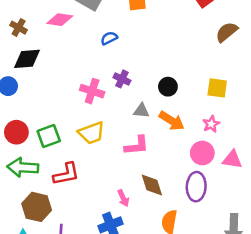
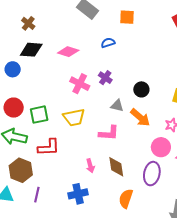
pink diamond: (60, 20) -> (68, 52), moved
blue semicircle: (109, 38) -> (108, 43), moved
pink arrow: (123, 198) -> (90, 166), moved

